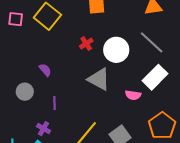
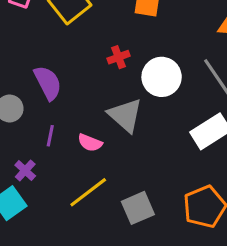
purple semicircle: (45, 70) -> (48, 83), size x1.6
pink semicircle: (133, 95) -> (90, 143), moved

